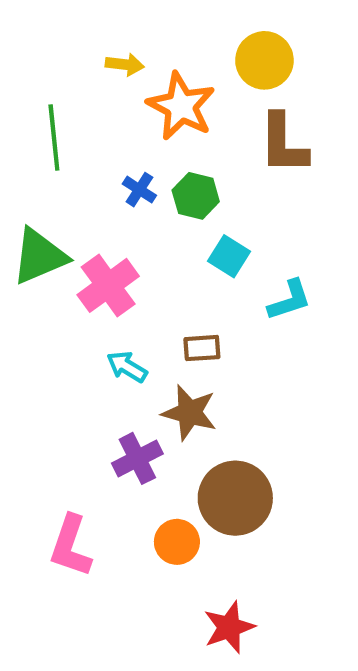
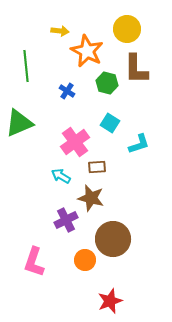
green hexagon: (196, 196) -> (107, 83), moved
pink cross: (108, 285) -> (75, 142), moved

